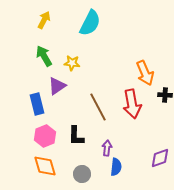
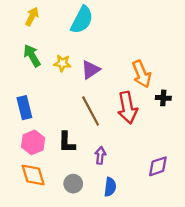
purple triangle: (57, 86) -> (91, 70), moved
blue semicircle: (116, 167) -> (110, 187), moved

